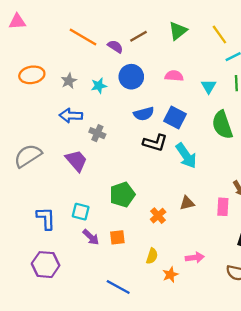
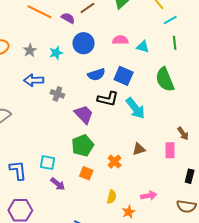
cyan triangle: (209, 86) -> (143, 47), moved, turned -40
purple trapezoid: (76, 161) -> (84, 114), moved
orange square: (117, 237) -> (86, 173), moved, turned 32

